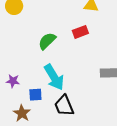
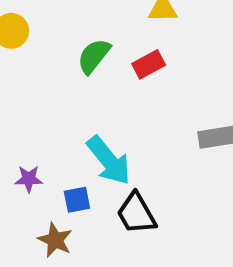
green semicircle: (47, 41) -> (94, 56), moved

